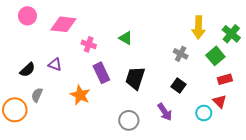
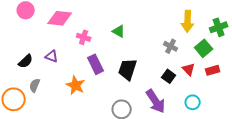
green cross: (231, 34) -> (219, 27), turned 30
red triangle: (220, 101) -> (189, 69), moved
purple arrow: (165, 112) -> (156, 101), size x1.4

